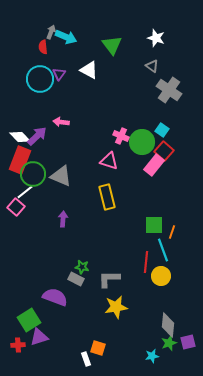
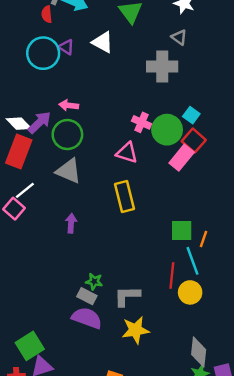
purple triangle: (59, 74) -> (66, 47), turned -32
gray cross: (169, 90) -> (162, 67), moved, turned -35
green circle: (33, 174) -> (67, 135), moved
purple semicircle: (55, 297) -> (87, 318), moved

